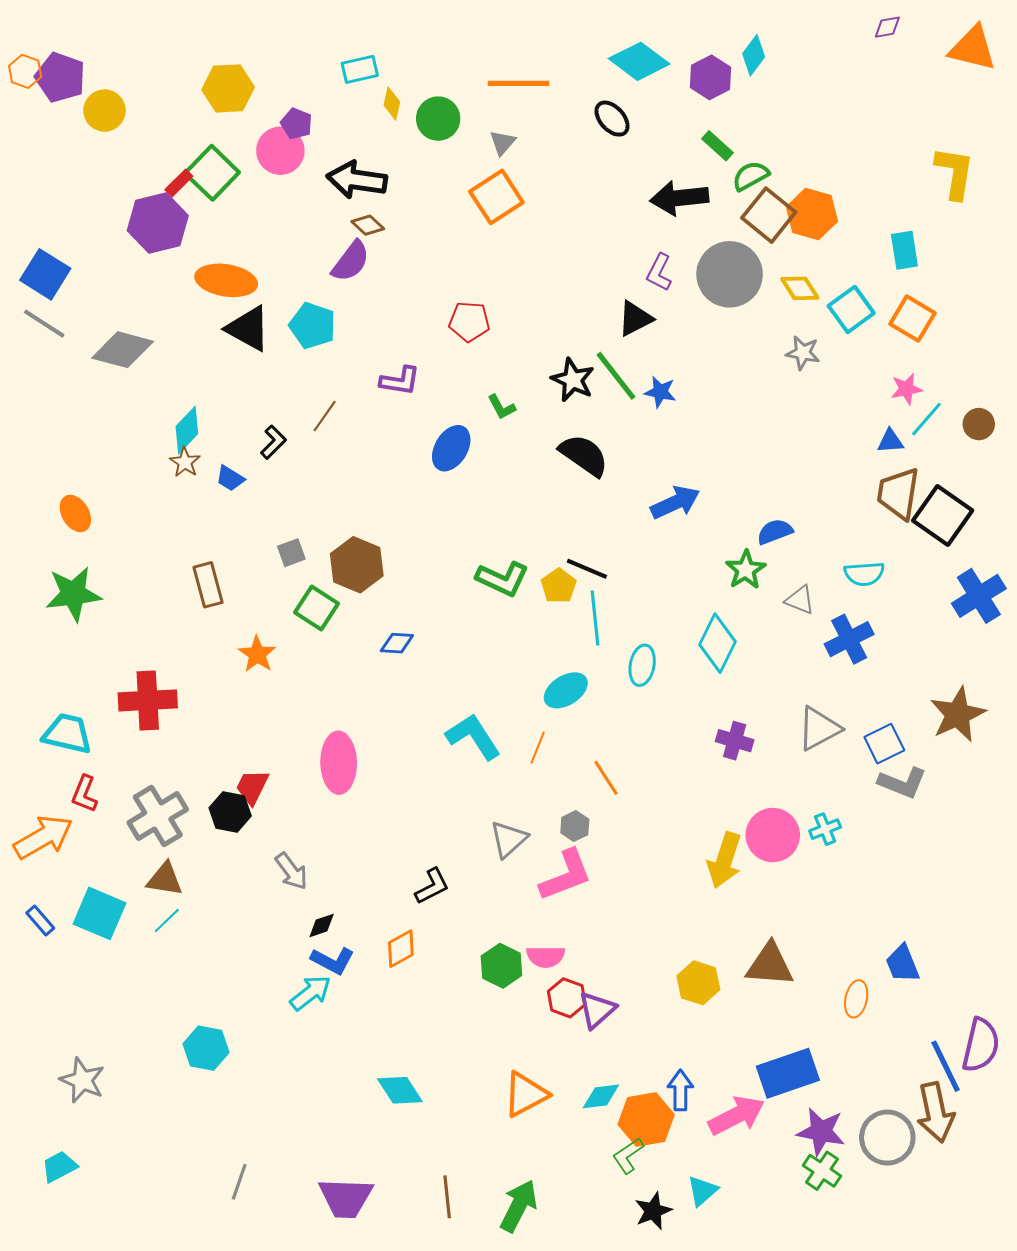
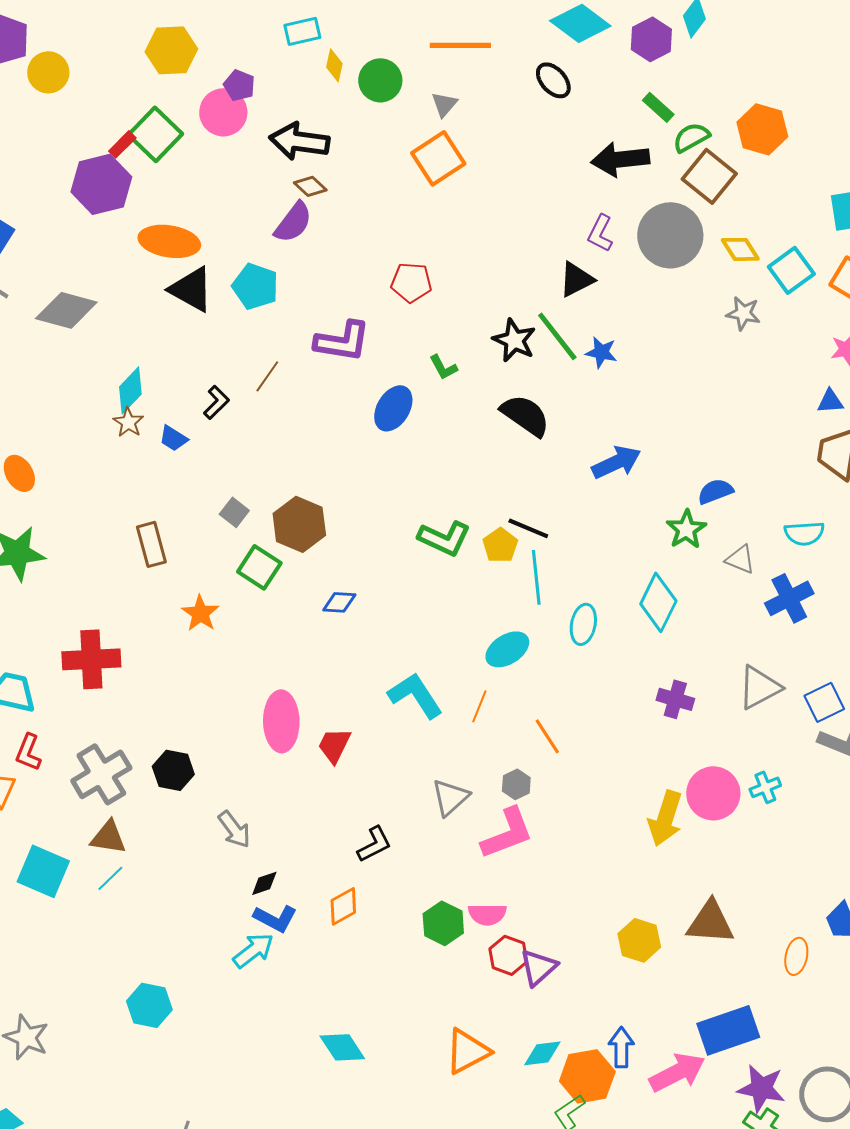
orange hexagon: (812, 214) -> (762, 129), moved
purple L-shape: (400, 381) -> (342, 341), size x1.4
gray square: (291, 553) -> (234, 512), turned -32
red trapezoid: (252, 787) -> (334, 745), moved

